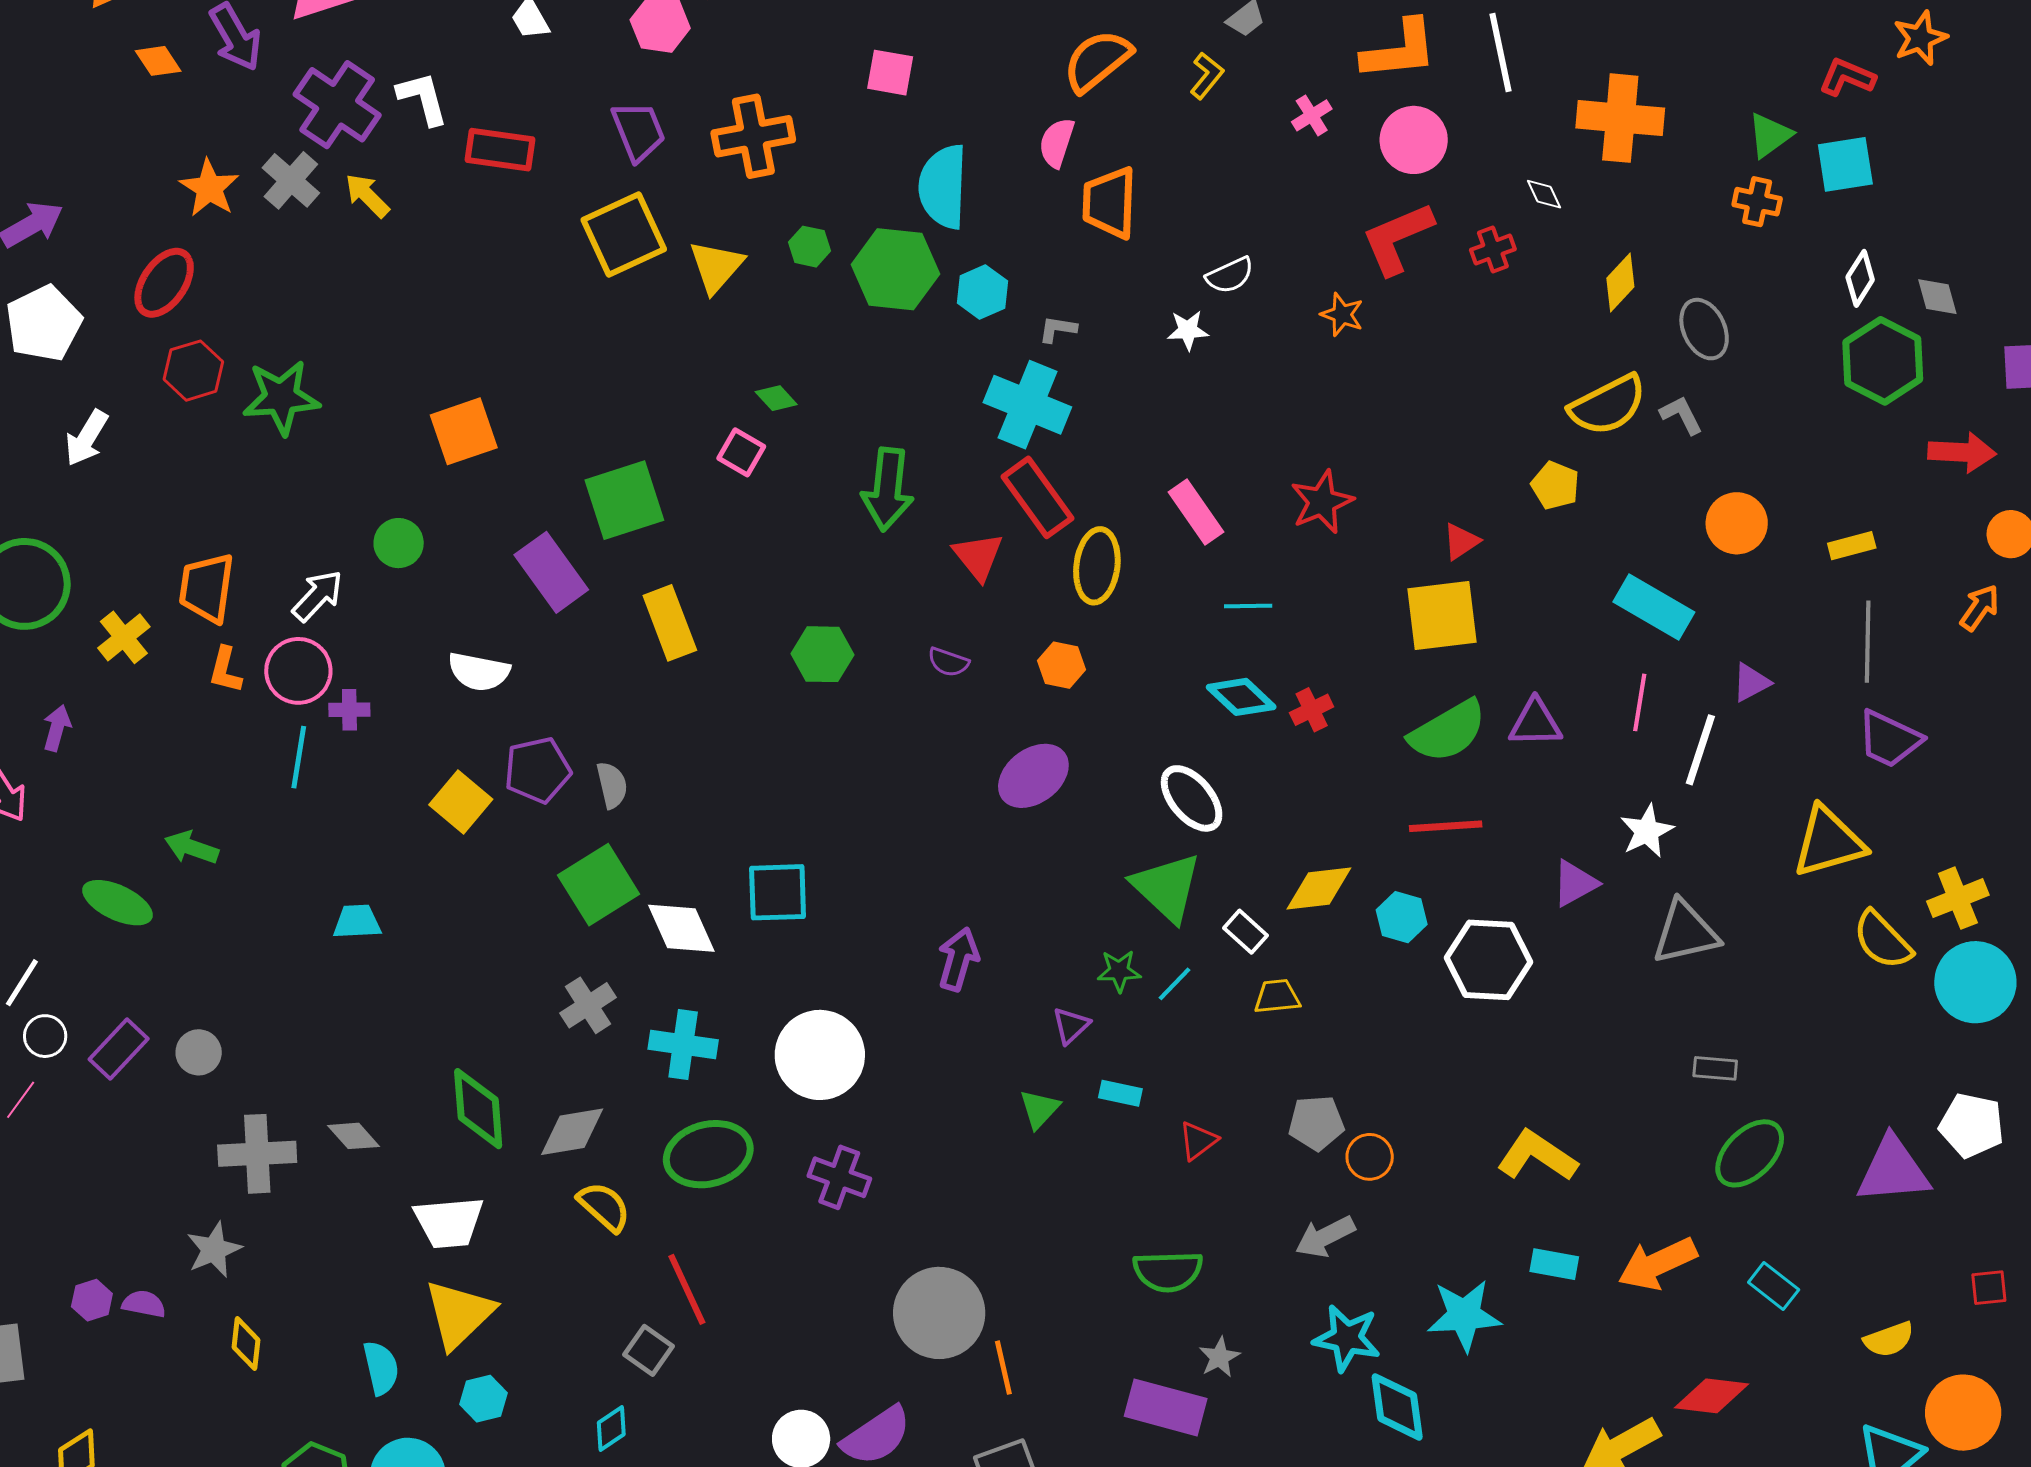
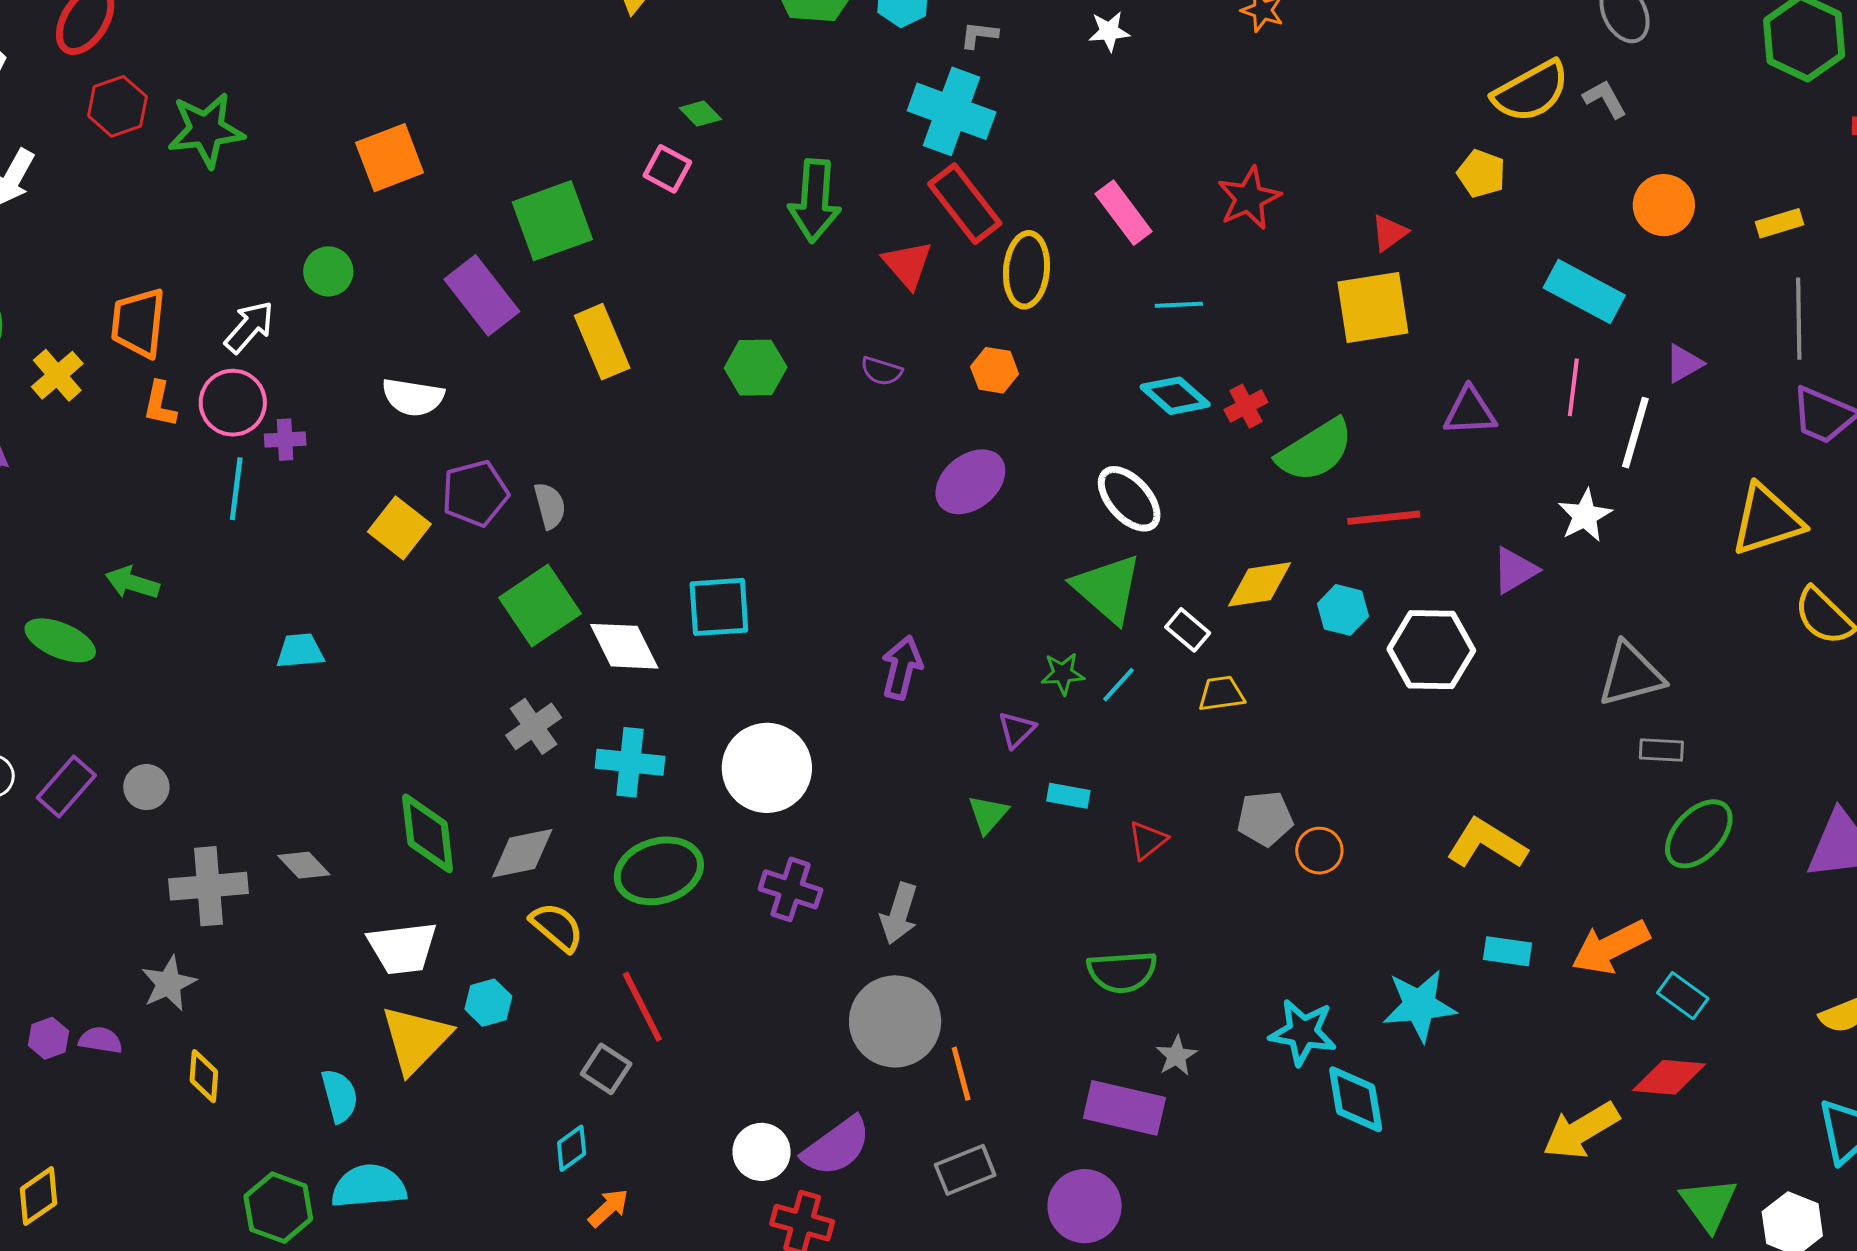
green semicircle: (1448, 731) -> (1315, 450), moved
gray triangle: (1685, 932) -> (1631, 675), moved
gray arrow: (1325, 1237) -> (899, 913), moved, turned -44
cyan rectangle: (1774, 1286) -> (1683, 996), moved
cyan hexagon: (484, 1399) -> (488, 1003), moved

